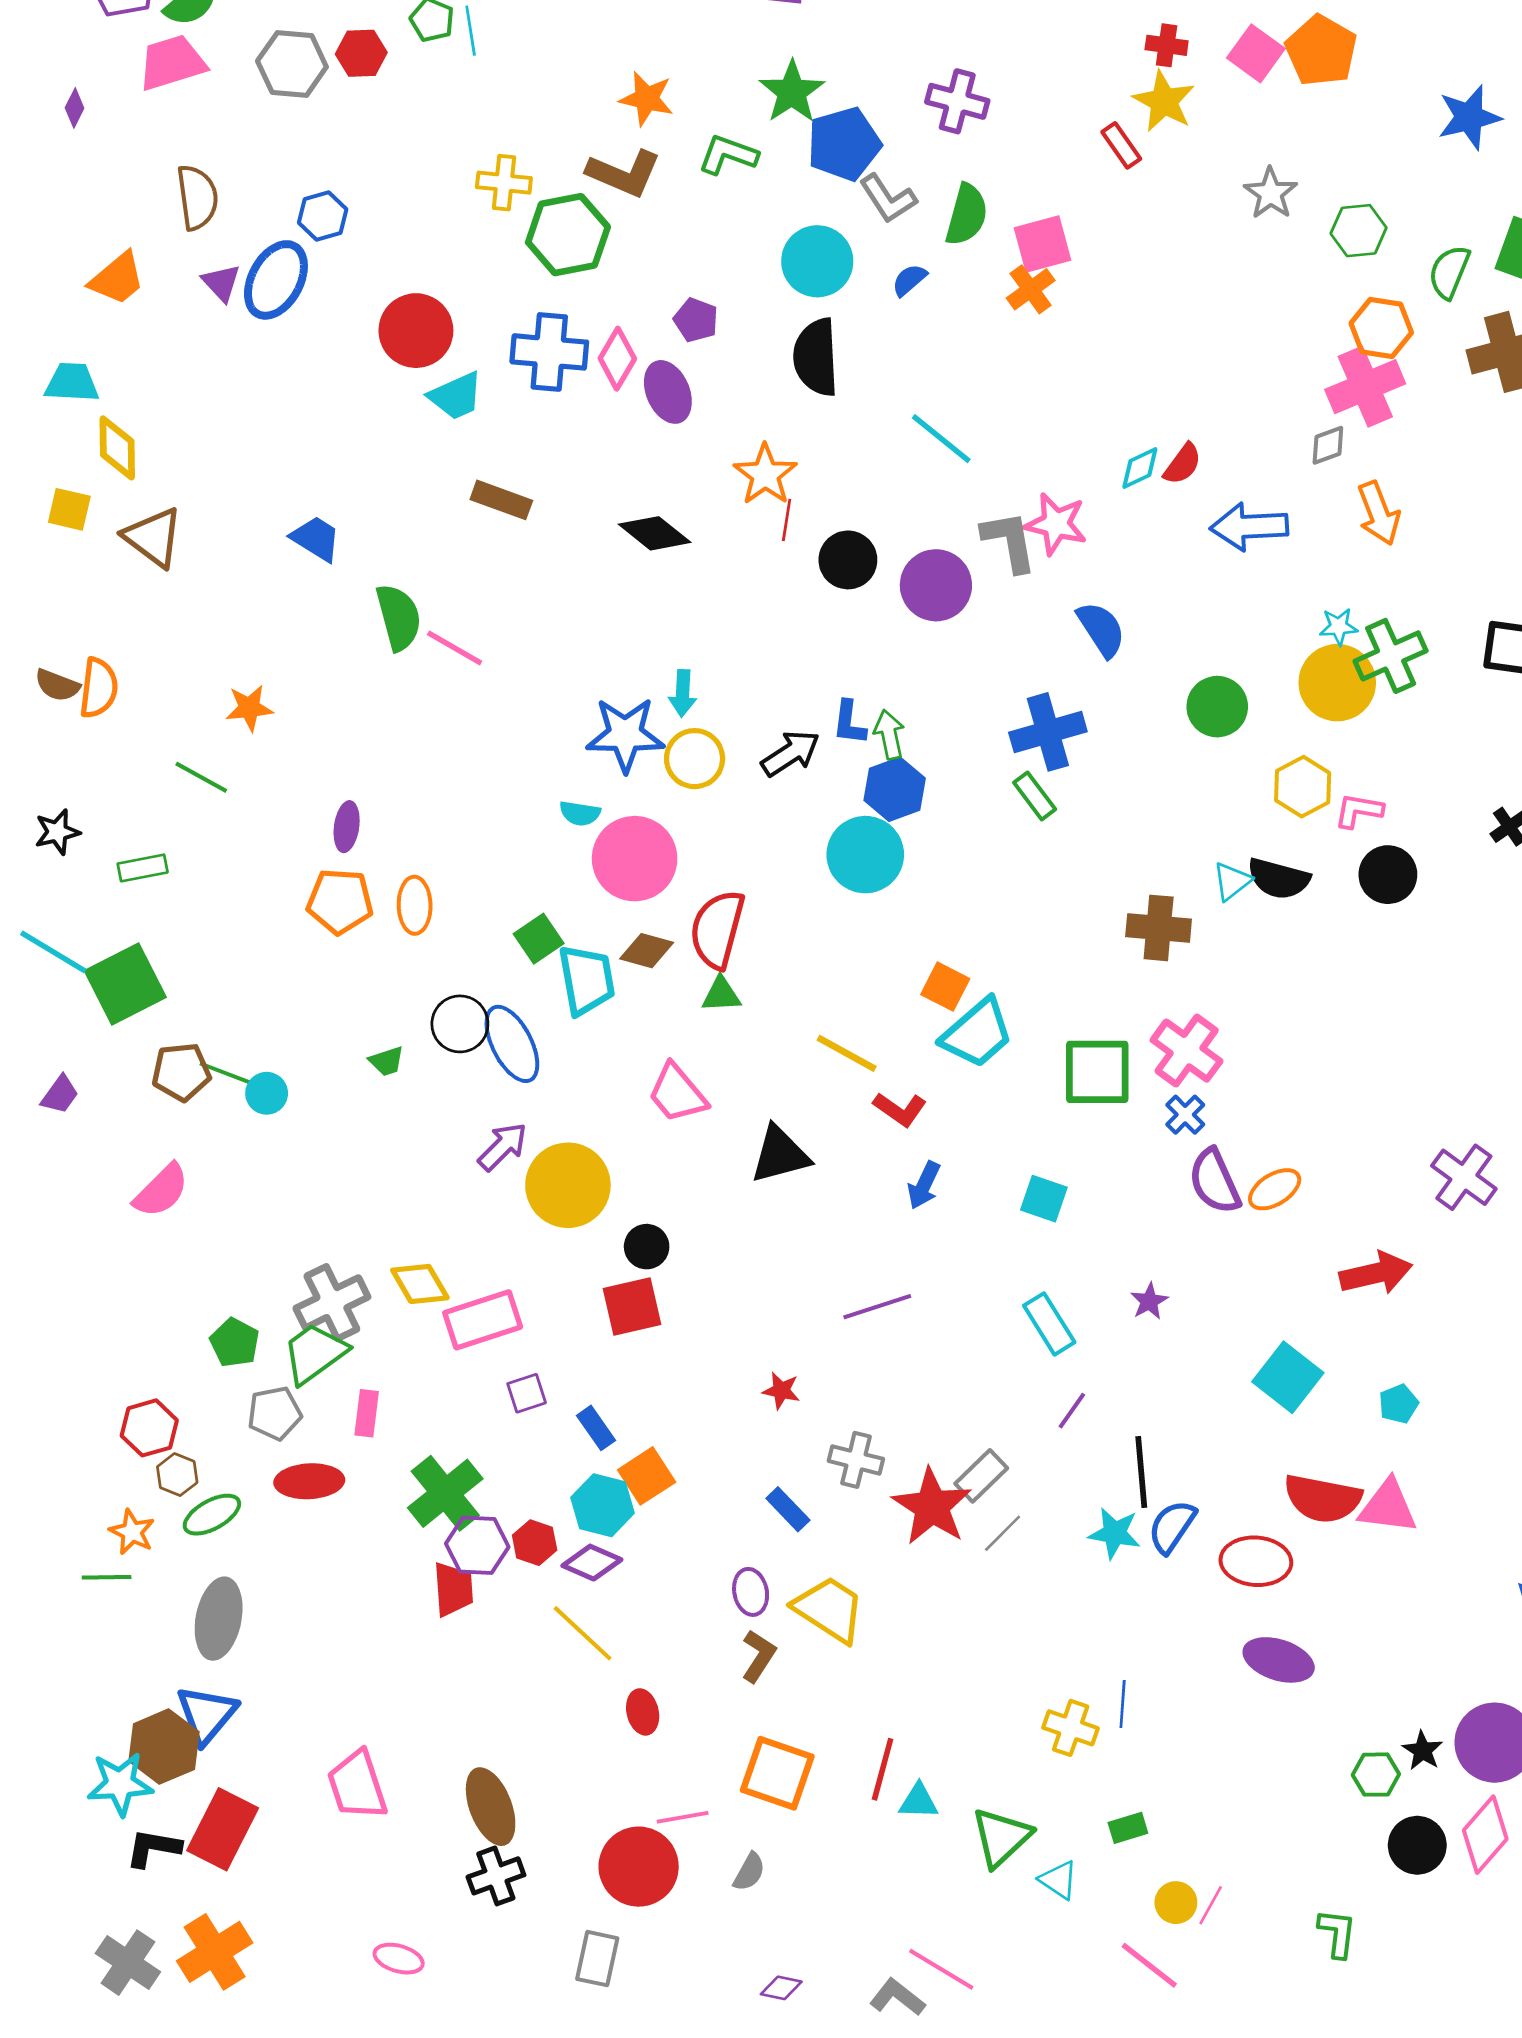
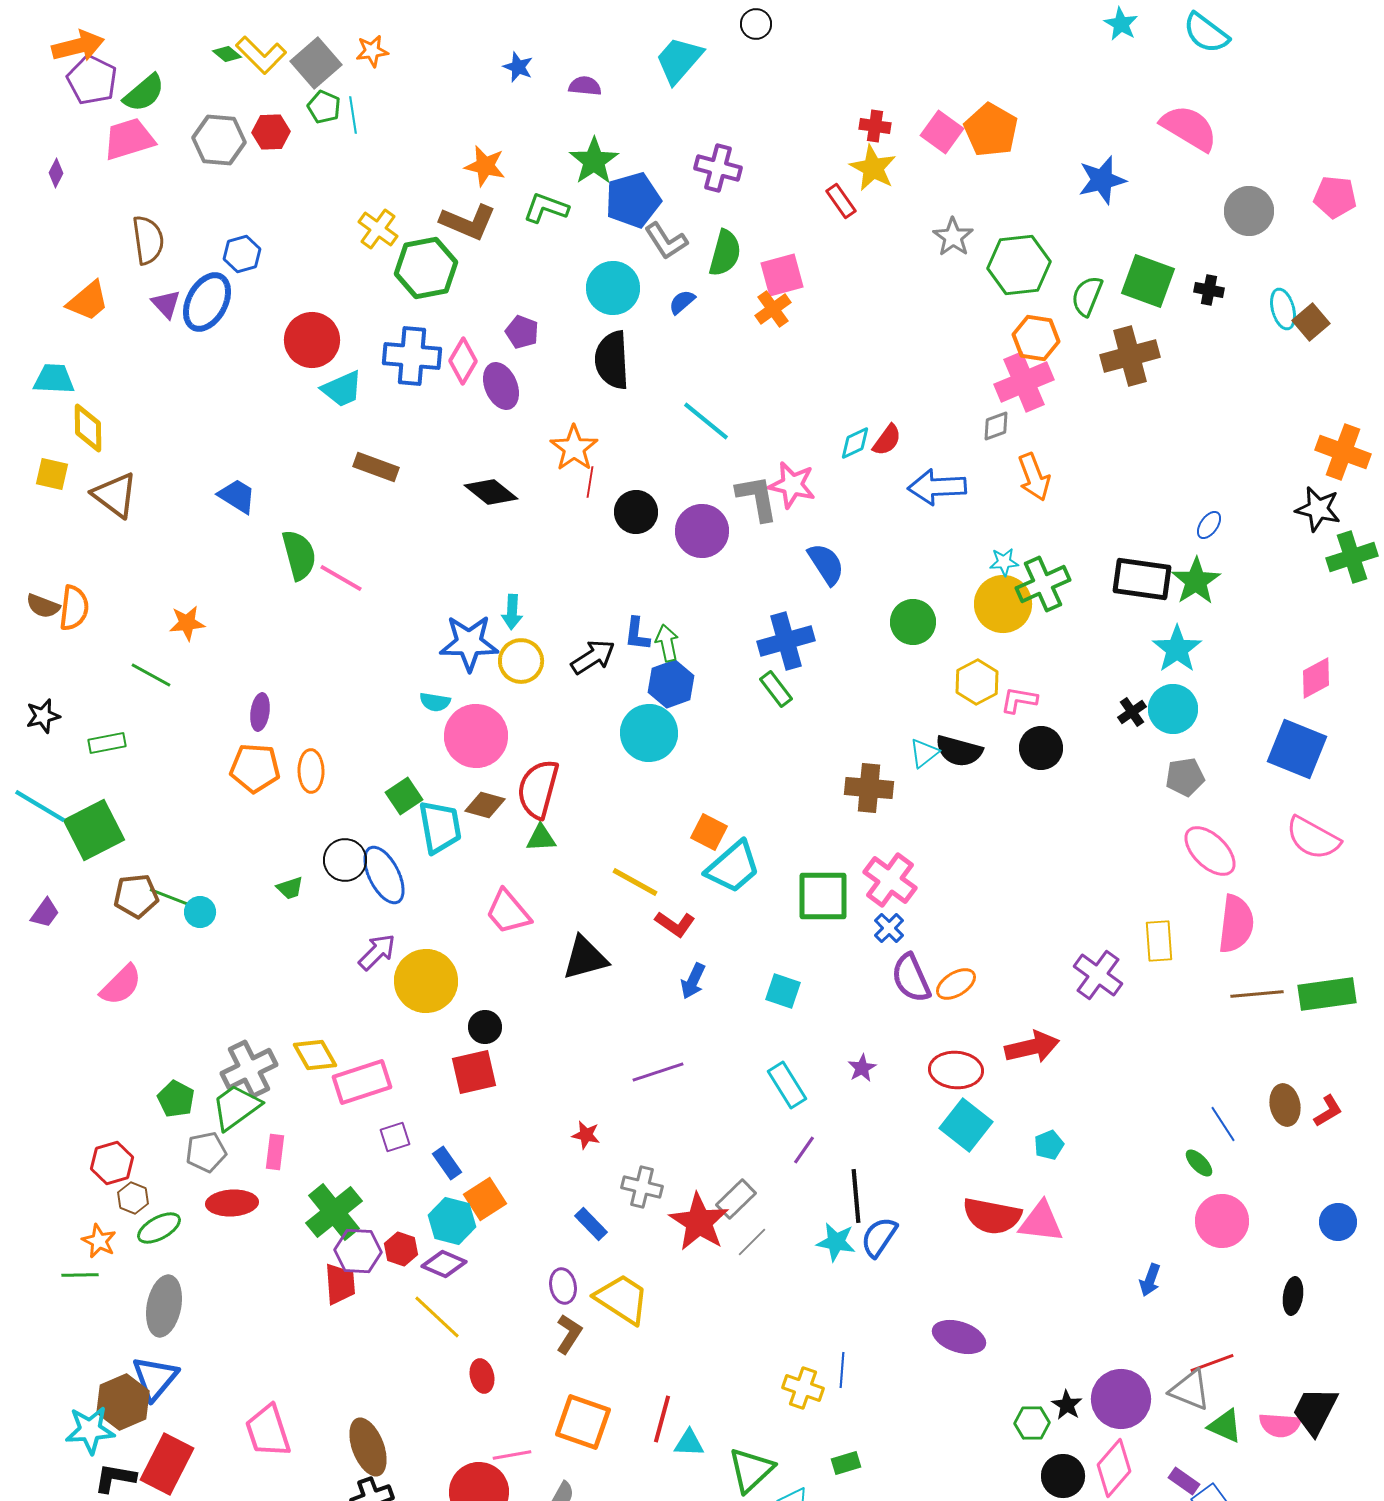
yellow cross: (504, 183) -> (378, 229), turned 30
green hexagon: (1359, 231) -> (1019, 265), size x1.5
red ellipse: (1256, 1561) -> (956, 1070), moved

